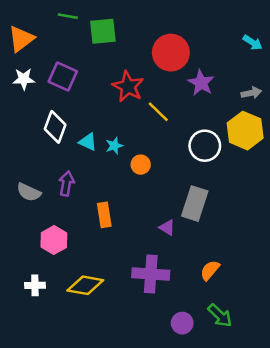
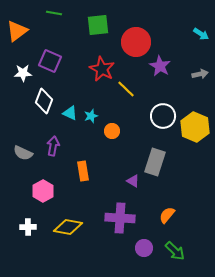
green square: (103, 31) -> (98, 25), moved
white star: (24, 79) -> (23, 73), moved
yellow hexagon: (245, 131) -> (195, 127), moved
purple circle: (182, 323) -> (144, 248), moved

